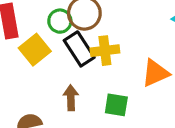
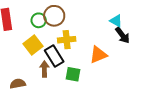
black rectangle: (79, 49) -> (54, 56), moved
yellow square: (35, 50) -> (33, 45), moved

